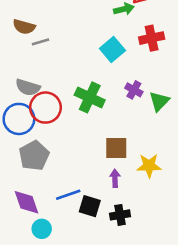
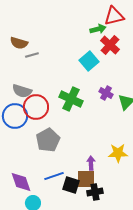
red cross: (152, 38) -> (110, 45), moved, turned -36
brown square: (116, 148) -> (86, 179), moved
gray pentagon: (34, 156) -> (48, 140), moved

